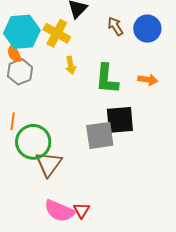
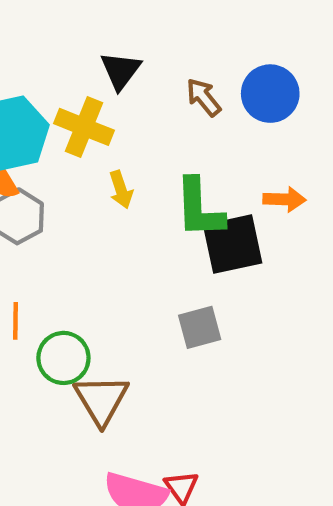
black square: (120, 120) -> (233, 244), moved
gray square: (100, 135) -> (200, 327), size x0.7
green circle: (33, 142) -> (63, 358), size x0.7

